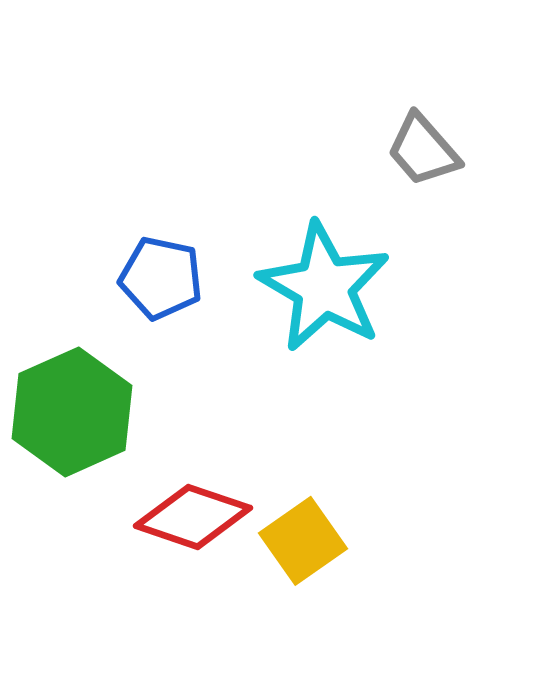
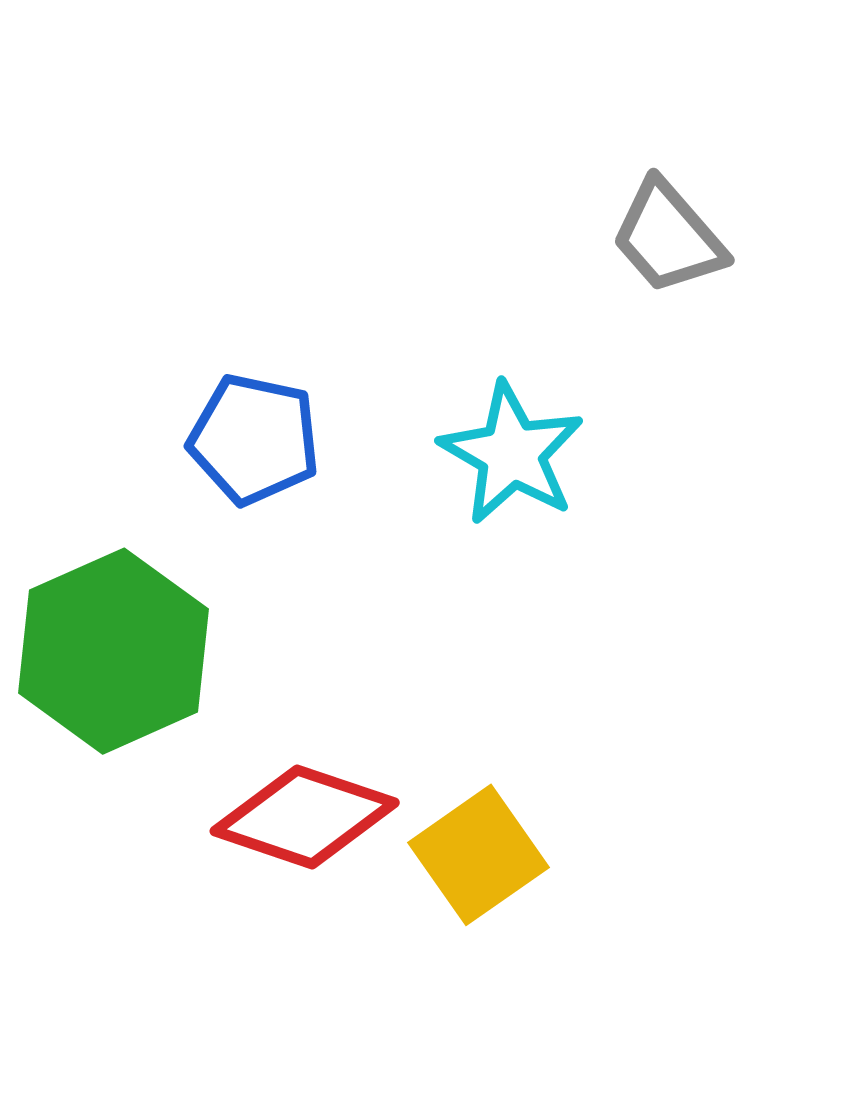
cyan star: (324, 287) -> (512, 454), size x0.7

